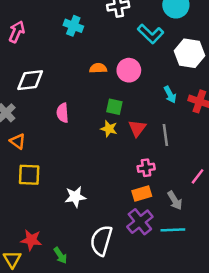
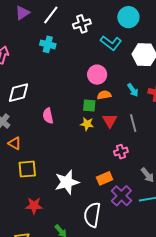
orange semicircle: (98, 68) -> (104, 95), moved
orange rectangle: (142, 193) -> (105, 178), moved
white star: (75, 197) -> (67, 182), size x1.4
red star: (31, 240) -> (34, 206), moved

